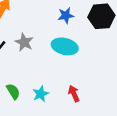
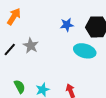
cyan ellipse: (65, 46) -> (85, 51), moved

